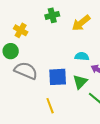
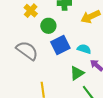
green circle: (11, 51) -> (48, 26), moved
blue square: (58, 77) -> (60, 45), moved, turned -36

